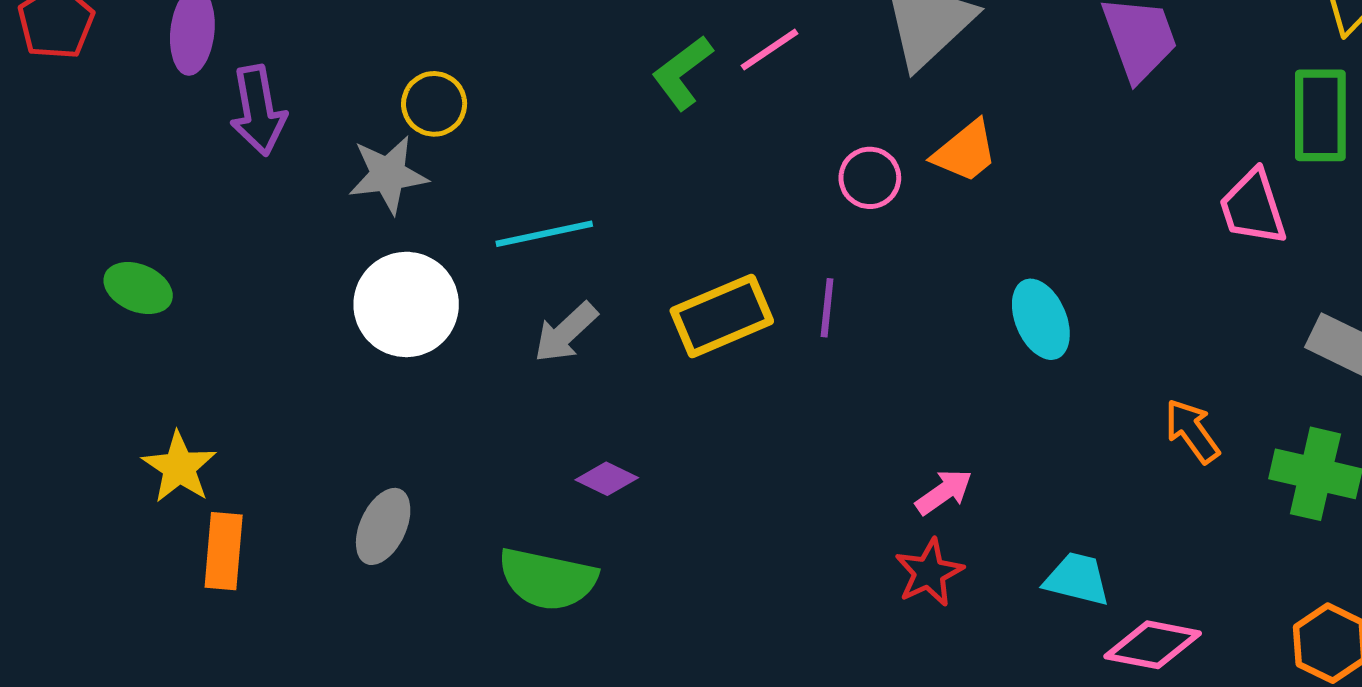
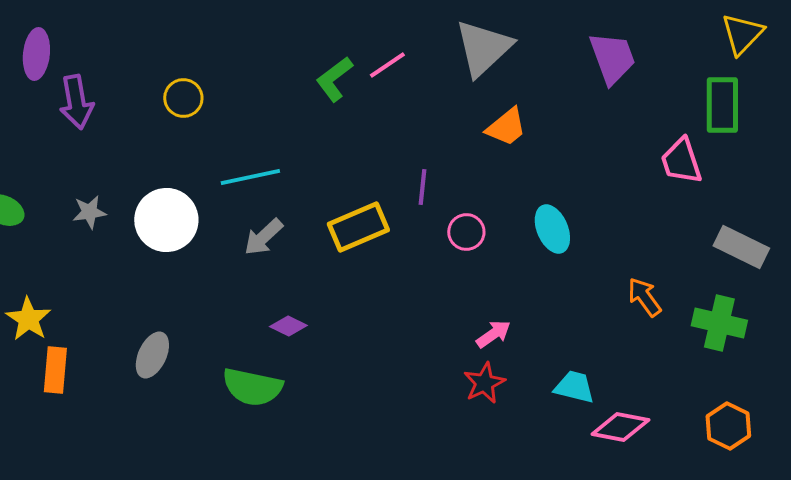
gray star: (388, 175) -> (89, 212), moved, size x0.7
pink circle: (870, 178) -> (466, 232), moved
purple line: (827, 308) -> (422, 187), moved

